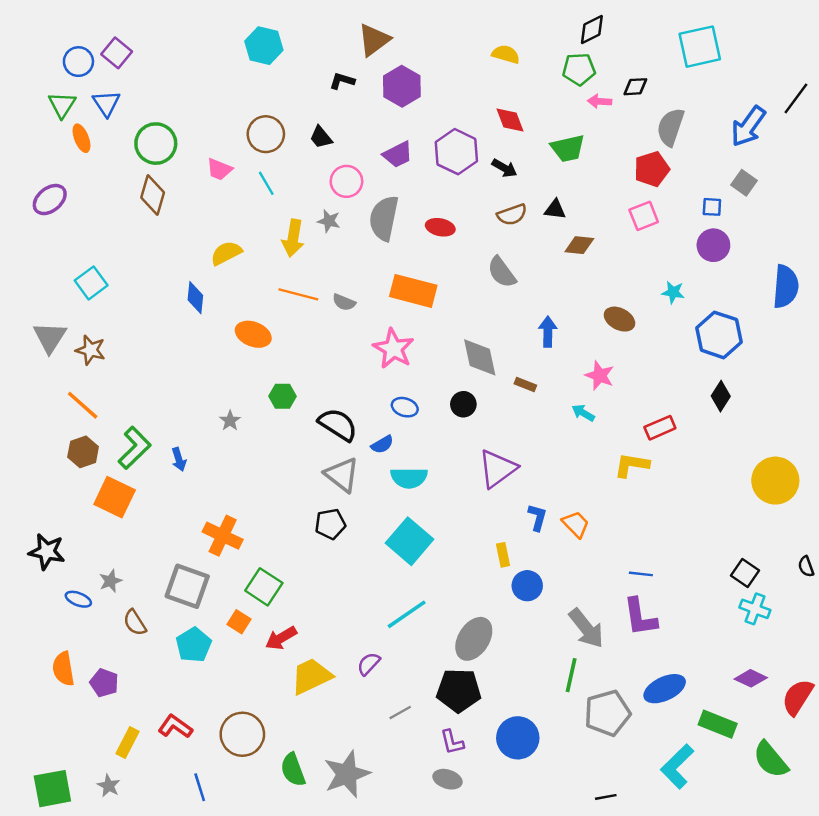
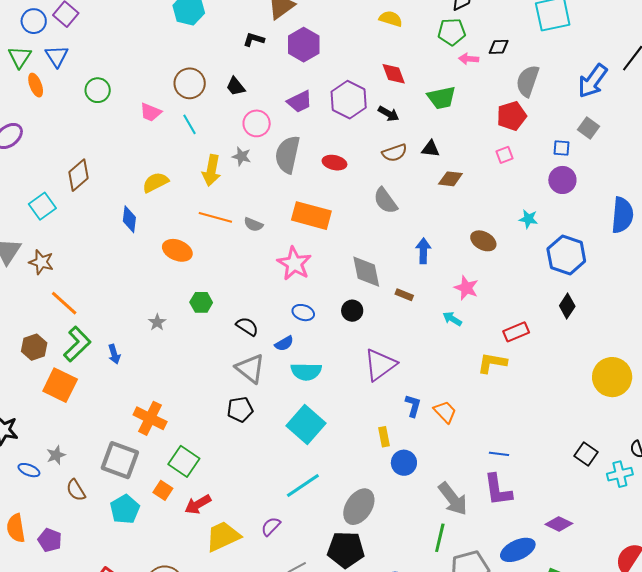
green circle: (156, 144) -> (98, 90), size x0.7
brown diamond: (153, 195) -> (78, 175), moved, turned 32
pink square: (644, 216) -> (504, 155), size x0.7
orange line: (83, 405) -> (64, 303), moved
black semicircle: (338, 425) -> (247, 326), size x0.7
cyan cross: (755, 609) -> (620, 474), moved, turned -35
purple diamond: (751, 678) -> (559, 524), moved

